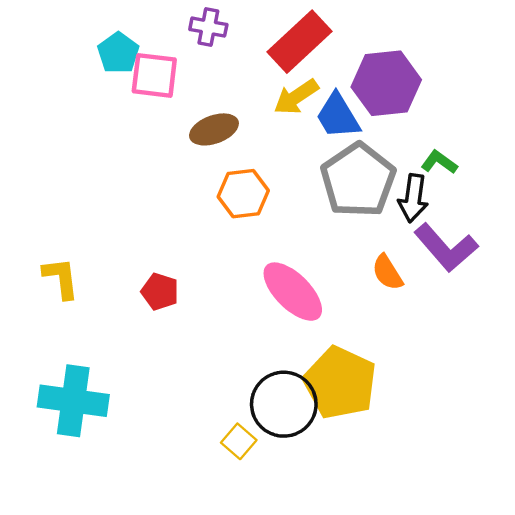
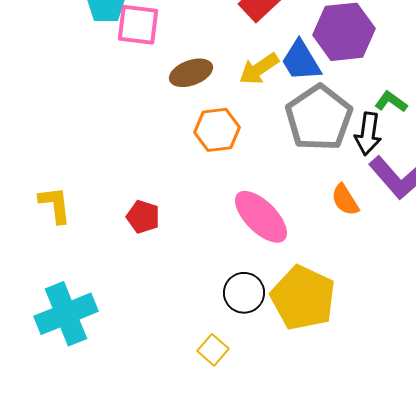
yellow arrow: (296, 97) -> (259, 69), moved
cyan cross: (73, 401) -> (66, 314), turned -30
black circle: (284, 404) -> (244, 293), moved, size x0.7

